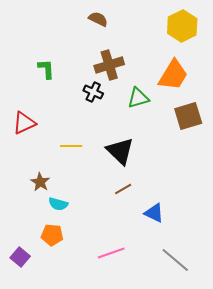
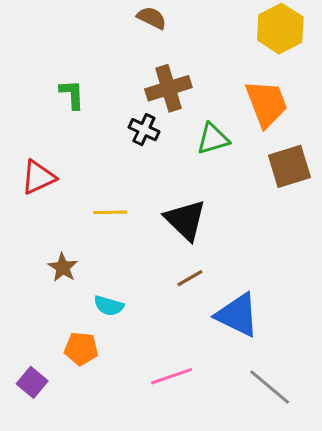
orange trapezoid: (173, 75) -> (267, 104), turned -52
cyan semicircle: (58, 204) -> (109, 306), moved
blue triangle: (154, 213) -> (237, 315), size x1.5

